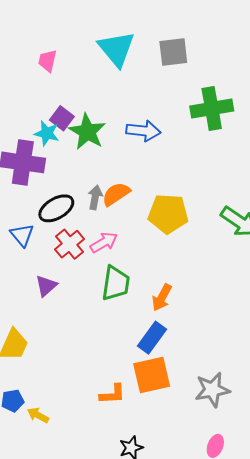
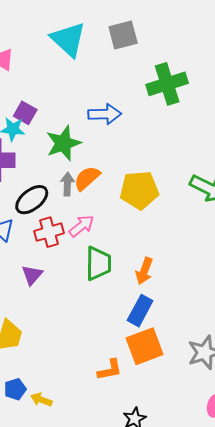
green star: (87, 132) -> (63, 143), moved, turned 30
red cross: (69, 244) -> (49, 232), turned 32

